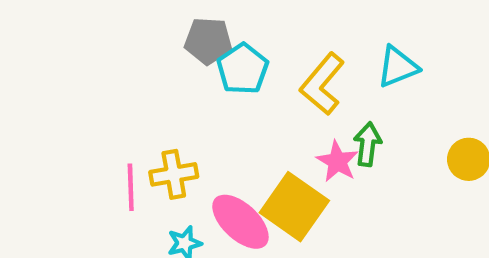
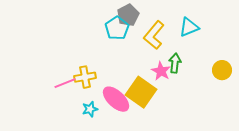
gray pentagon: (208, 41) -> (128, 15), moved, turned -30
pink line: (131, 187) -> (65, 83), turned 70

